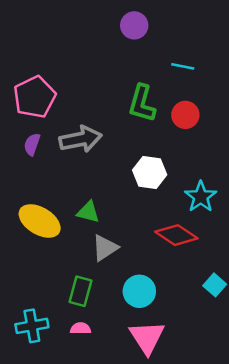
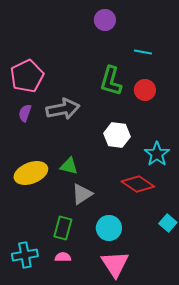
yellow ellipse: (40, 221) -> (31, 173), turned -52

